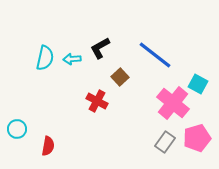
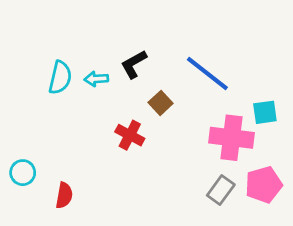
cyan square: (198, 84) -> (265, 112), turned -36
pink cross: (173, 103) -> (232, 138), turned -32

